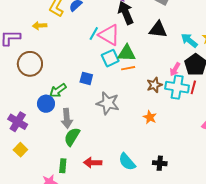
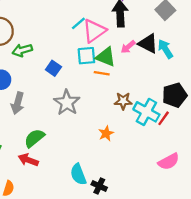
pink triangle: (109, 35) -> (94, 31), turned 35
cyan arrow: (189, 40) -> (165, 49), moved
pink arrow: (175, 69) -> (128, 47), moved
green arrow: (58, 90) -> (22, 50), moved
green semicircle: (72, 137) -> (34, 138), moved
cyan semicircle: (127, 162) -> (78, 174), moved

